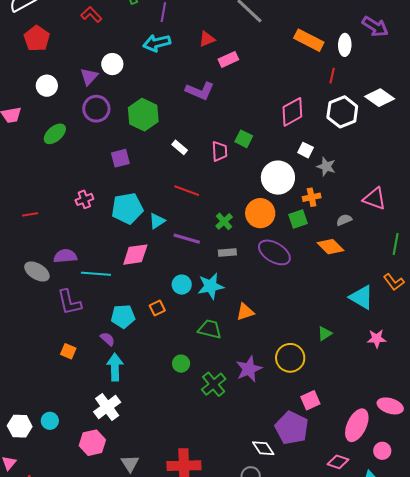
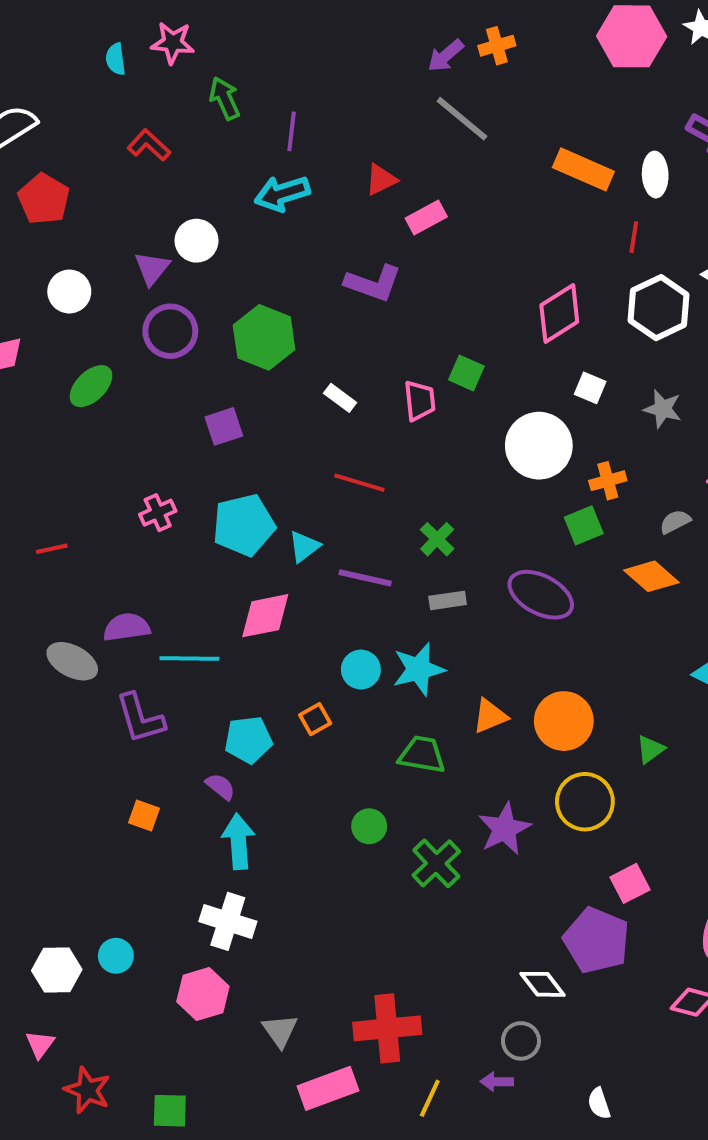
gray star: (326, 167) -> (663, 409), moved
orange circle: (260, 213) -> (564, 721), moved
white cross: (107, 407) -> (228, 921), turned -32

